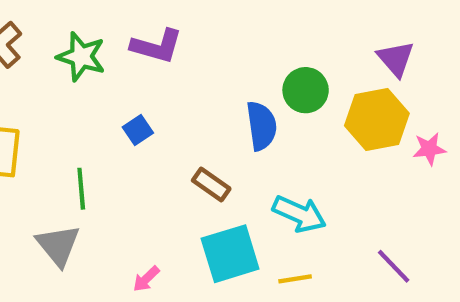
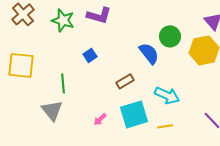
blue semicircle: (262, 126) -> (149, 53), turned -30
brown rectangle: (211, 185) -> (125, 81), turned -66
pink arrow: (146, 279) -> (100, 119), moved

